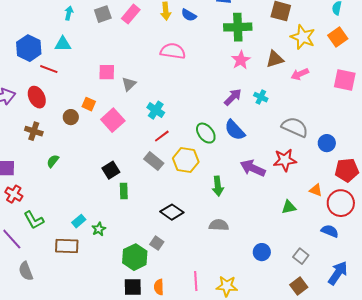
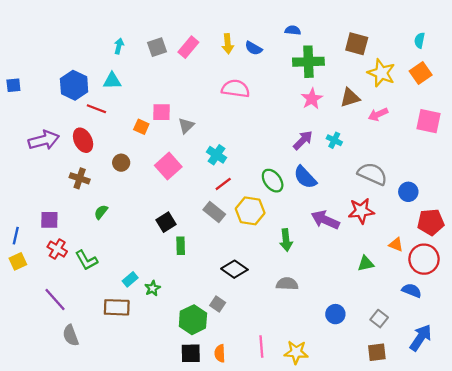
orange square: (89, 104) -> (141, 127), moved
green L-shape: (34, 220) -> (86, 260), moved
brown square: (299, 286) -> (377, 352), turned 30

